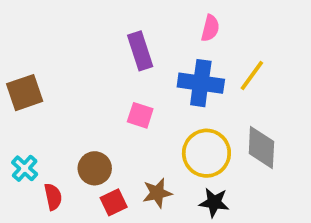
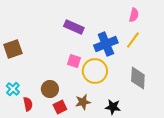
pink semicircle: (210, 28) -> (134, 15), moved
purple rectangle: (140, 51) -> (74, 27), turned -48
blue cross: (201, 83) -> (106, 44), turned -30
yellow circle: (206, 153) -> (95, 71), moved

